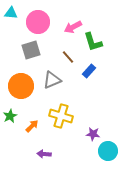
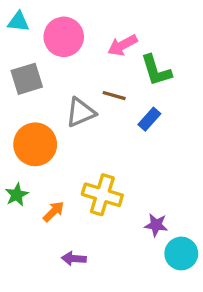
gray square: (31, 50) -> (27, 79), moved
brown line: (68, 57) -> (114, 96), turned -32
gray triangle: (52, 80) -> (81, 112), moved

